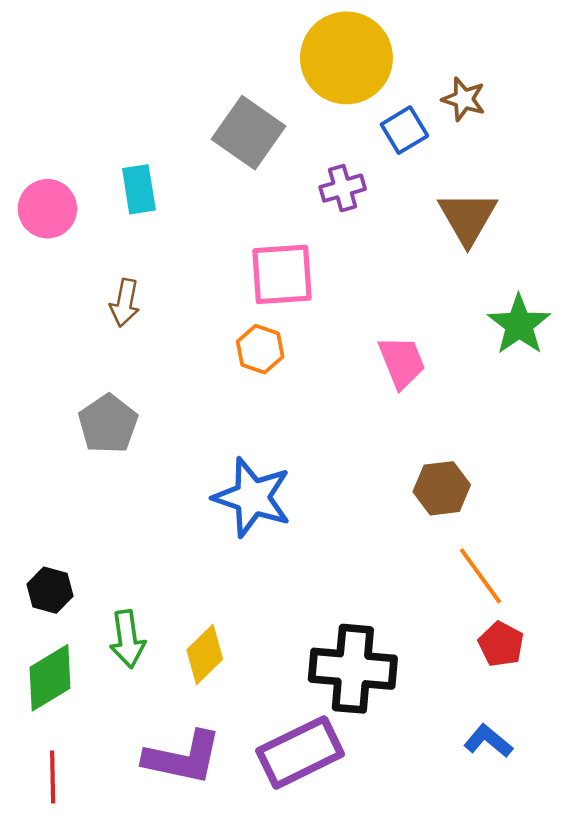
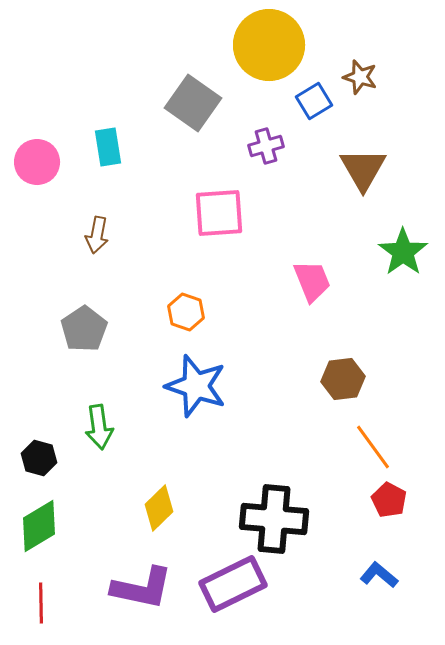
orange hexagon: (260, 349) -> (186, 312), moved
green arrow: (127, 639) -> (99, 427), moved

